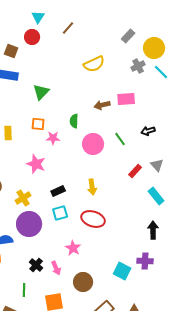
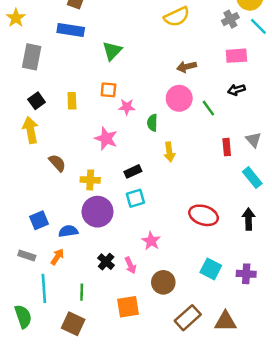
pink rectangle: (126, 99) -> (236, 56), moved
green semicircle: (74, 121) -> (152, 123), moved
black arrow: (148, 131) -> (236, 90), moved
pink circle: (93, 144) -> (179, 98), moved
red rectangle: (135, 171) -> (227, 147), turned -48
yellow arrow: (92, 187) -> (169, 152), moved
yellow cross: (23, 198) -> (90, 180), turned 35
red ellipse: (93, 219) -> (204, 215), moved
purple cross: (145, 261) -> (246, 274), moved
green line: (24, 290) -> (82, 292), moved

